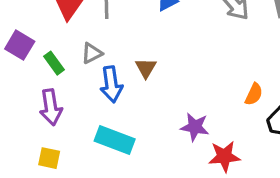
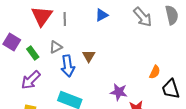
purple arrow: (51, 107) -> (31, 80), turned 55

